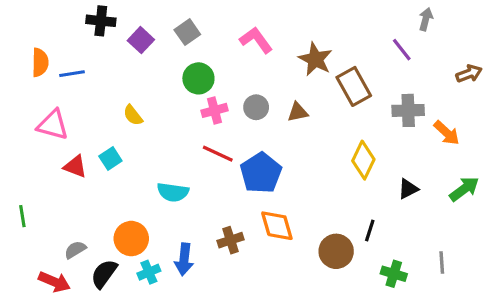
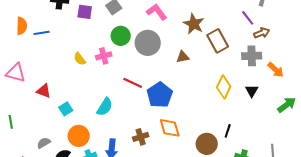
purple square: (141, 40) -> (85, 12), turned -35
brown arrow: (469, 74) -> (262, 33), moved
gray circle: (256, 107) -> (148, 43), moved, size x1.6
pink cross: (214, 110) -> (104, 56), moved
pink triangle: (53, 125) -> (16, 73), moved
cyan square: (110, 158) -> (66, 109), moved
black triangle: (408, 189) -> (252, 91), moved, turned -32
cyan semicircle: (173, 192) -> (105, 107), turned -66

